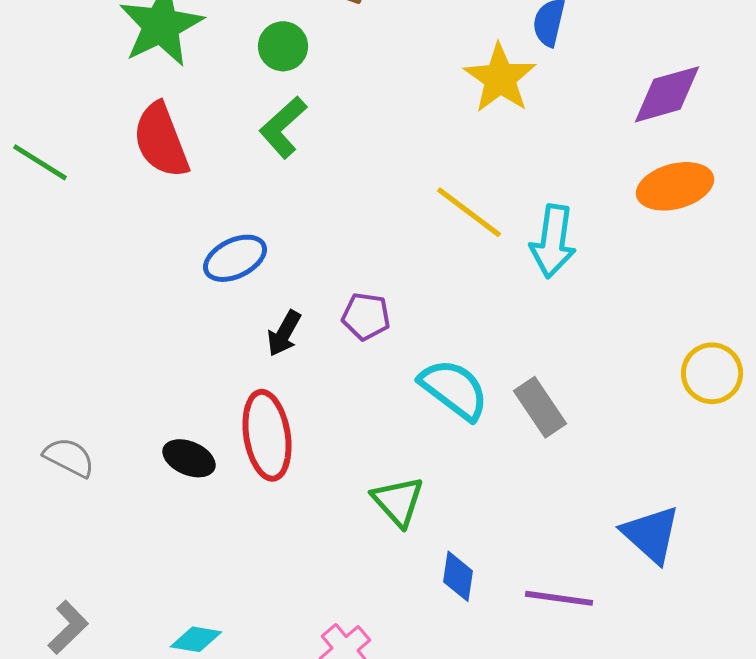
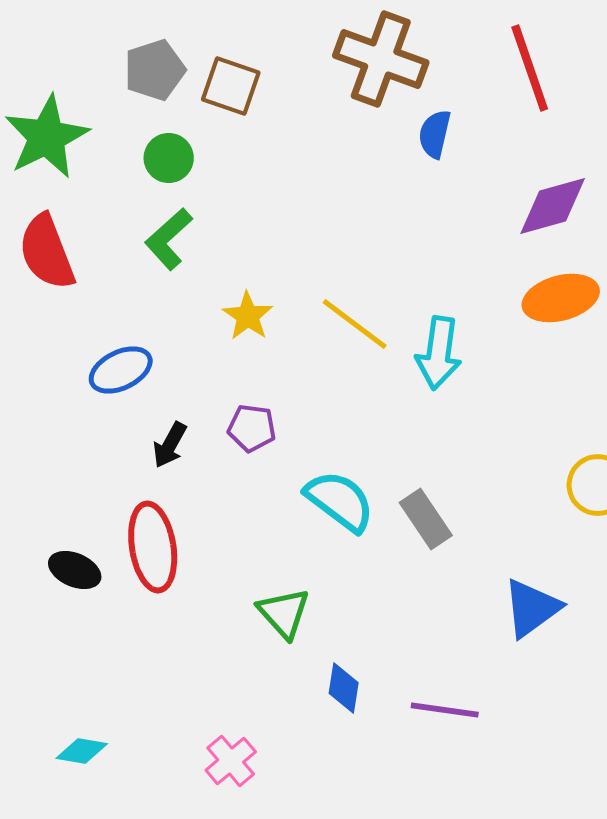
yellow star: (500, 78) -> (248, 316), moved, size x0.7
blue triangle: (651, 534) -> (532, 608), moved, turned 42

